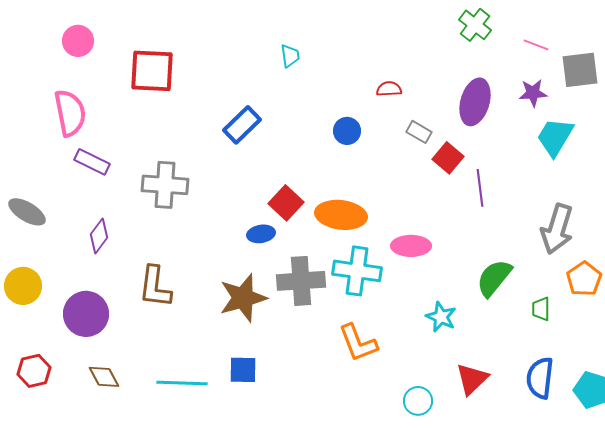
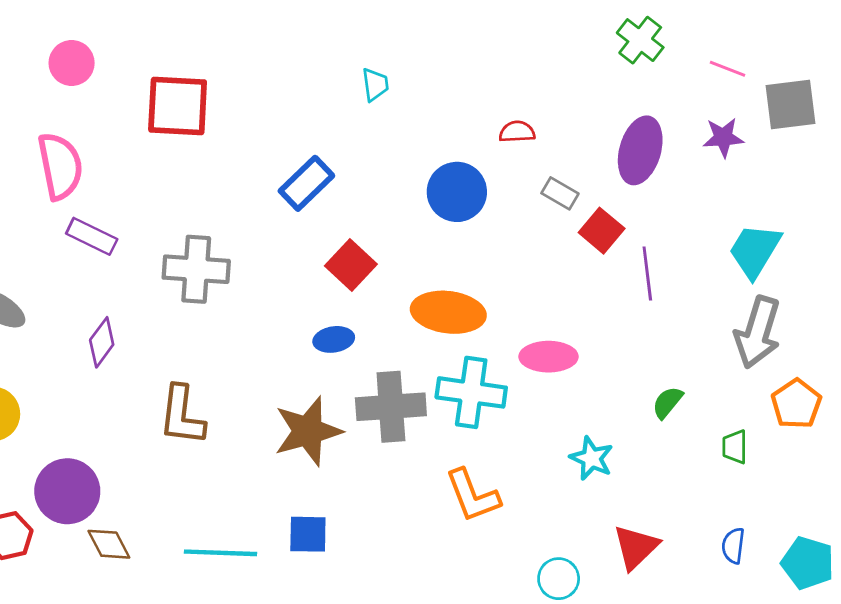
blue circle: (347, 131) -> (457, 192), size x1.5
cyan trapezoid: (555, 137) -> (755, 251), moved
red square: (286, 203) -> (351, 265), moved
green semicircle: (494, 278) -> (667, 402), size x0.6
purple circle: (86, 314) -> (67, 491), moved
blue semicircle: (540, 378) -> (733, 546), size x0.6

